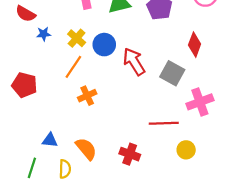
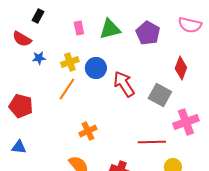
yellow cross: (77, 38) -> (70, 62), turned 30
orange cross: (87, 96) -> (88, 131), moved
blue triangle: (50, 140) -> (19, 147), moved

